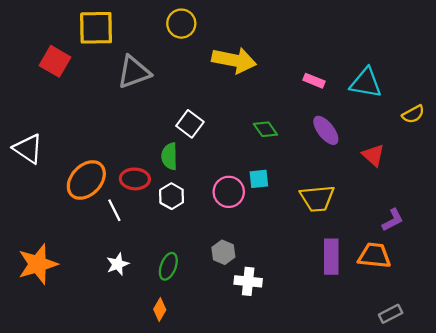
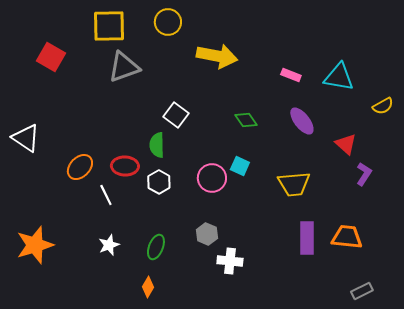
yellow square: (96, 28) -> (109, 26), moved
cyan square: (259, 179) -> (240, 166), turned 30
orange ellipse: (86, 180) -> (80, 167), size x0.7
purple L-shape: (393, 220) -> (364, 174), moved, turned -30

